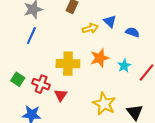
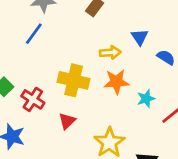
yellow arrow: (90, 28) -> (110, 53), moved
red triangle: (61, 95) -> (67, 121), moved

